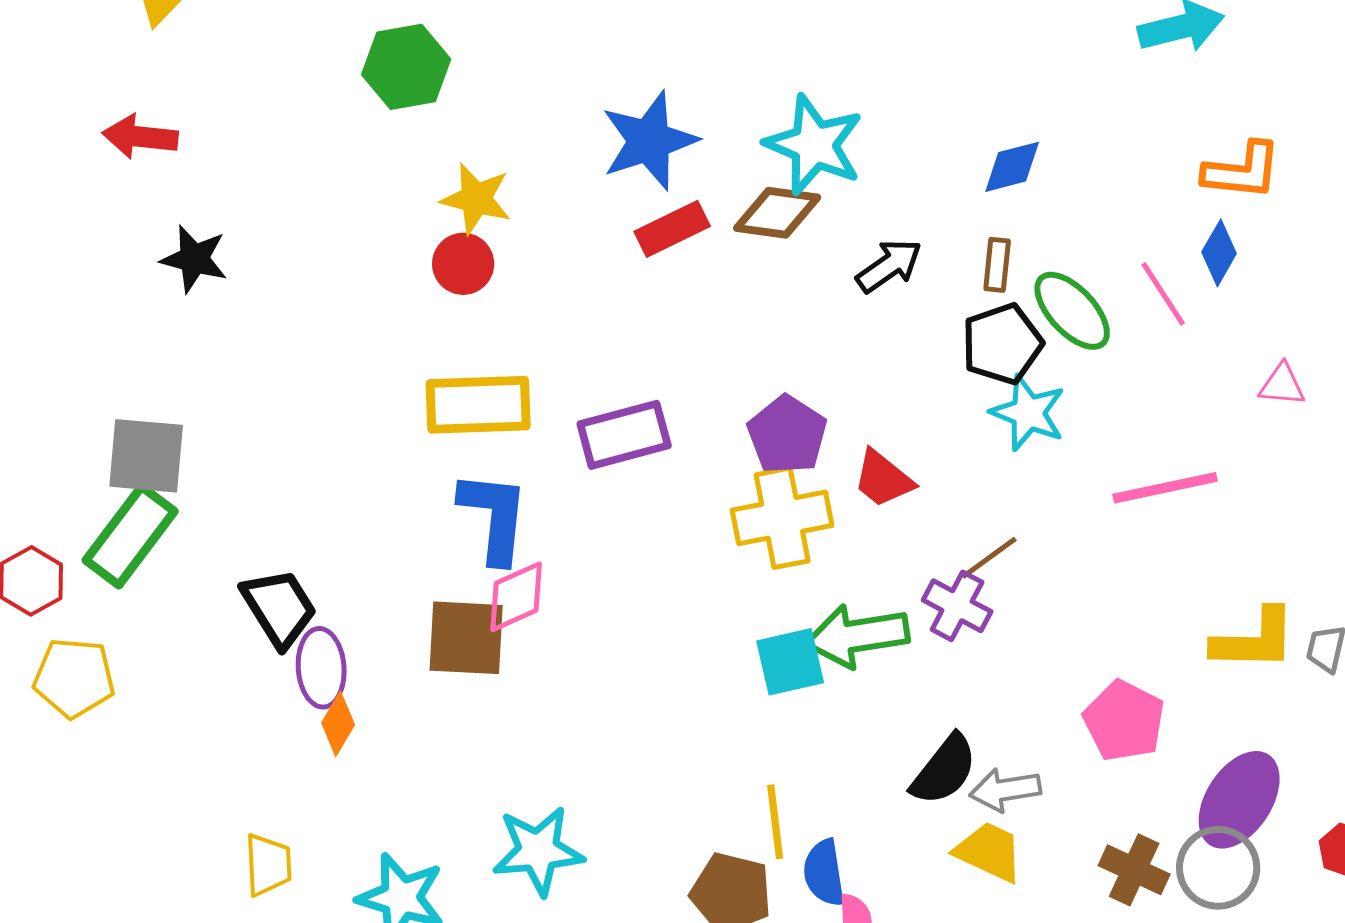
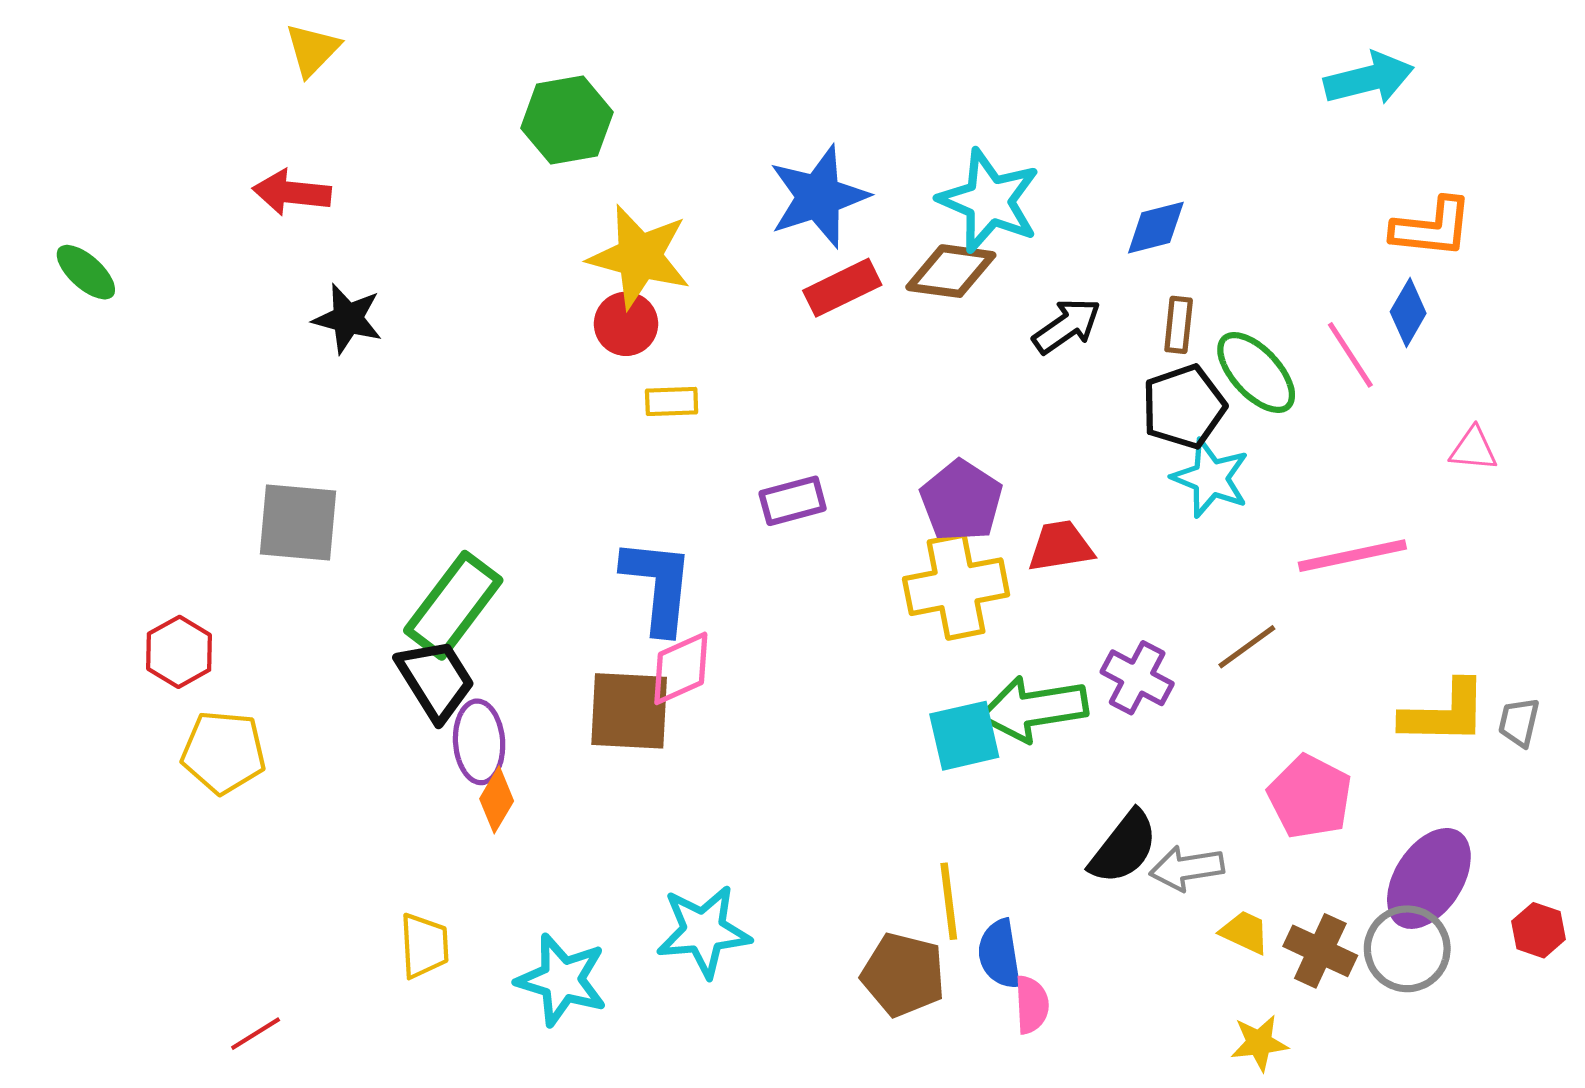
blue diamond: (1012, 167) -> (1156, 228), moved
yellow star: (476, 199) -> (639, 257), size x1.4
yellow rectangle: (478, 405) -> (672, 401), moved, size x0.5
purple rectangle: (624, 435) -> (793, 501), size x0.7
red trapezoid: (883, 479) -> (1061, 546), turned 132
green rectangle: (130, 536) -> (453, 605), moved
brown line: (989, 558) -> (1247, 647), moved
yellow trapezoid: (989, 852) -> (1245, 932), moved, size x0.7

